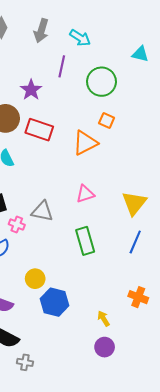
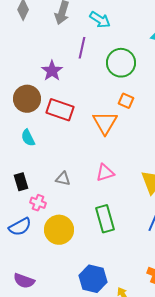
orange triangle: (85, 143) -> (105, 123), turned -32
gray triangle: (42, 211) -> (63, 179), moved, size x0.7
yellow circle: (35, 279) -> (59, 230), moved, size x1.5
blue hexagon: (55, 302) -> (93, 279), moved

